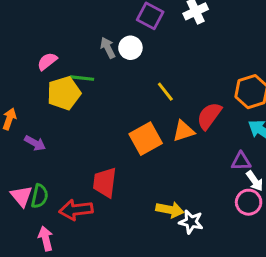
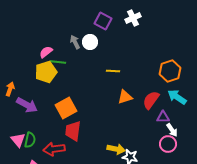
pink semicircle: (47, 61) -> (46, 52), moved
yellow line: (165, 92) -> (113, 71), turned -48
red semicircle: (209, 116) -> (151, 100), moved
orange square: (146, 139) -> (66, 108), moved
purple arrow: (35, 143) -> (27, 105), size x1.5

